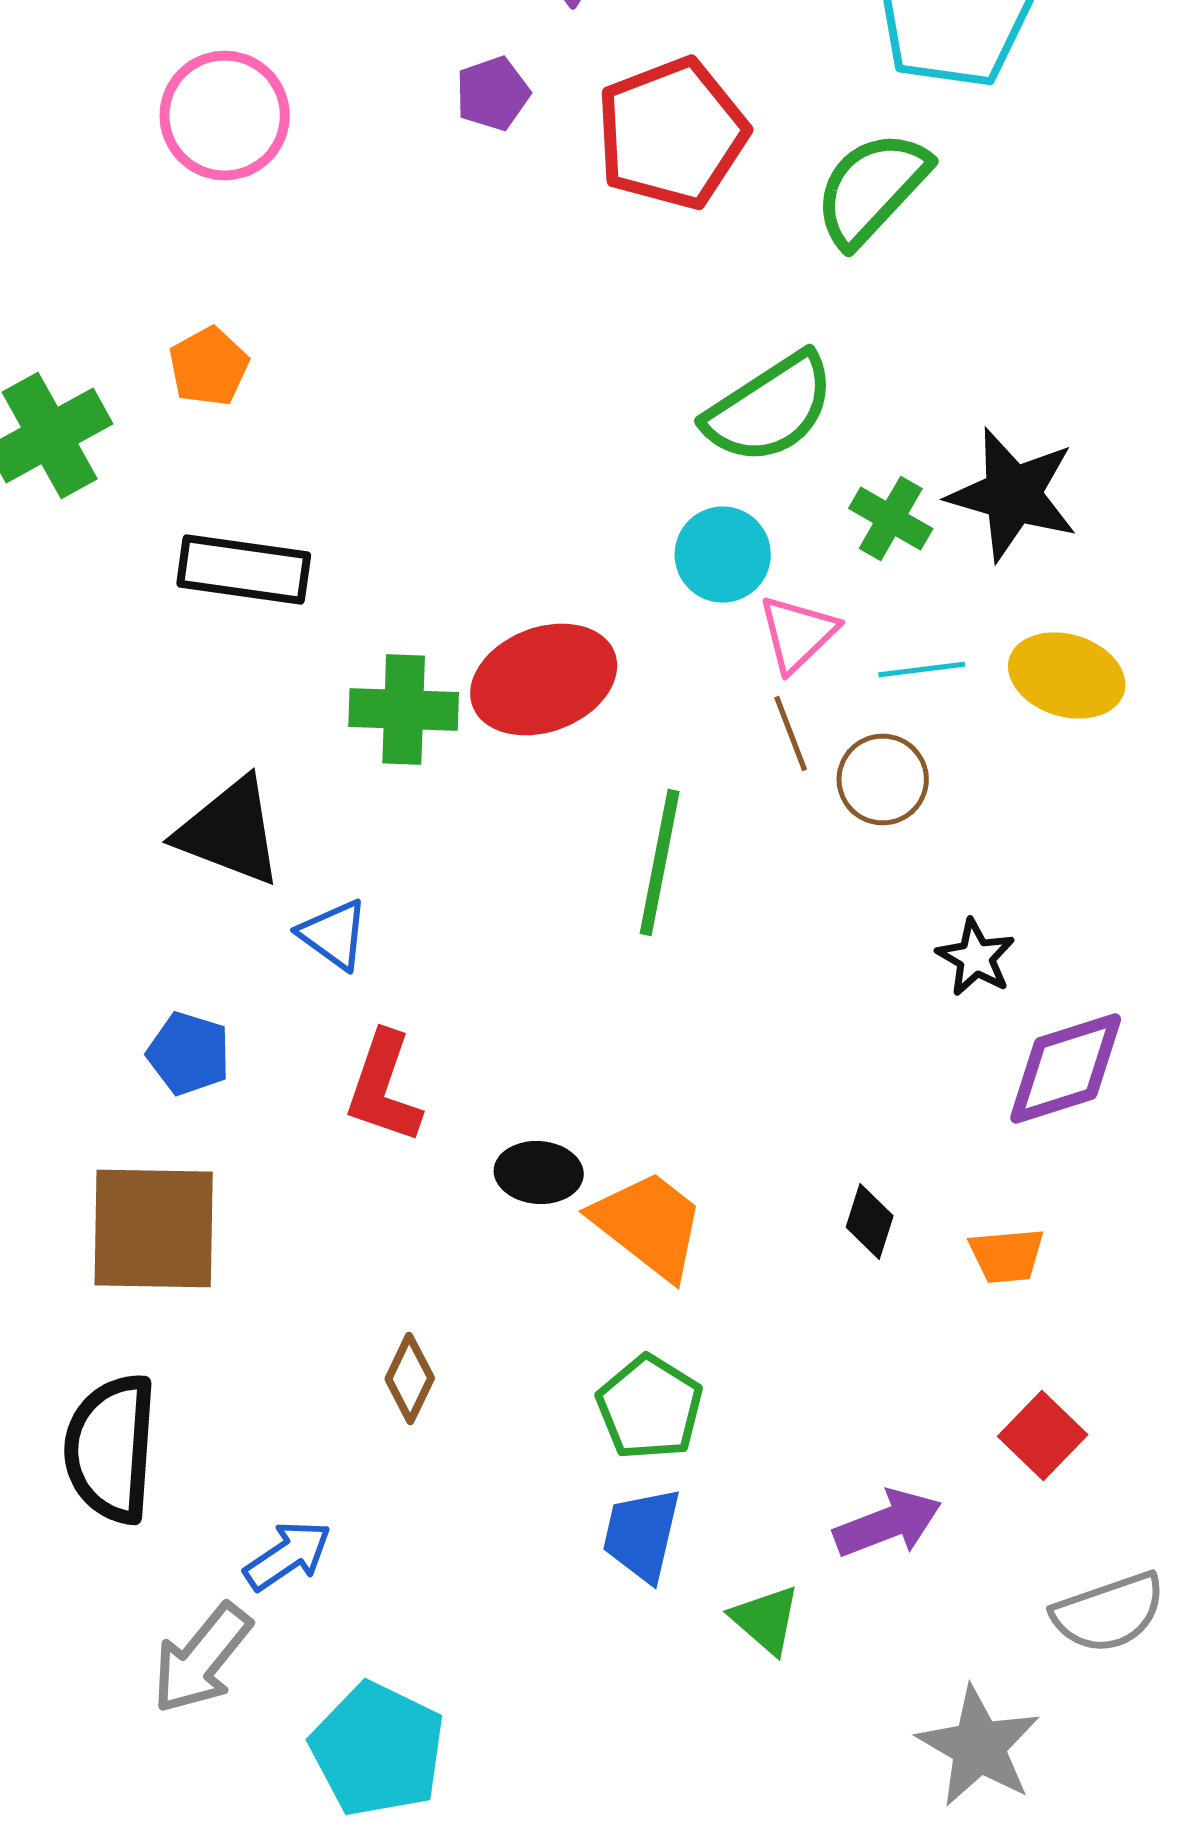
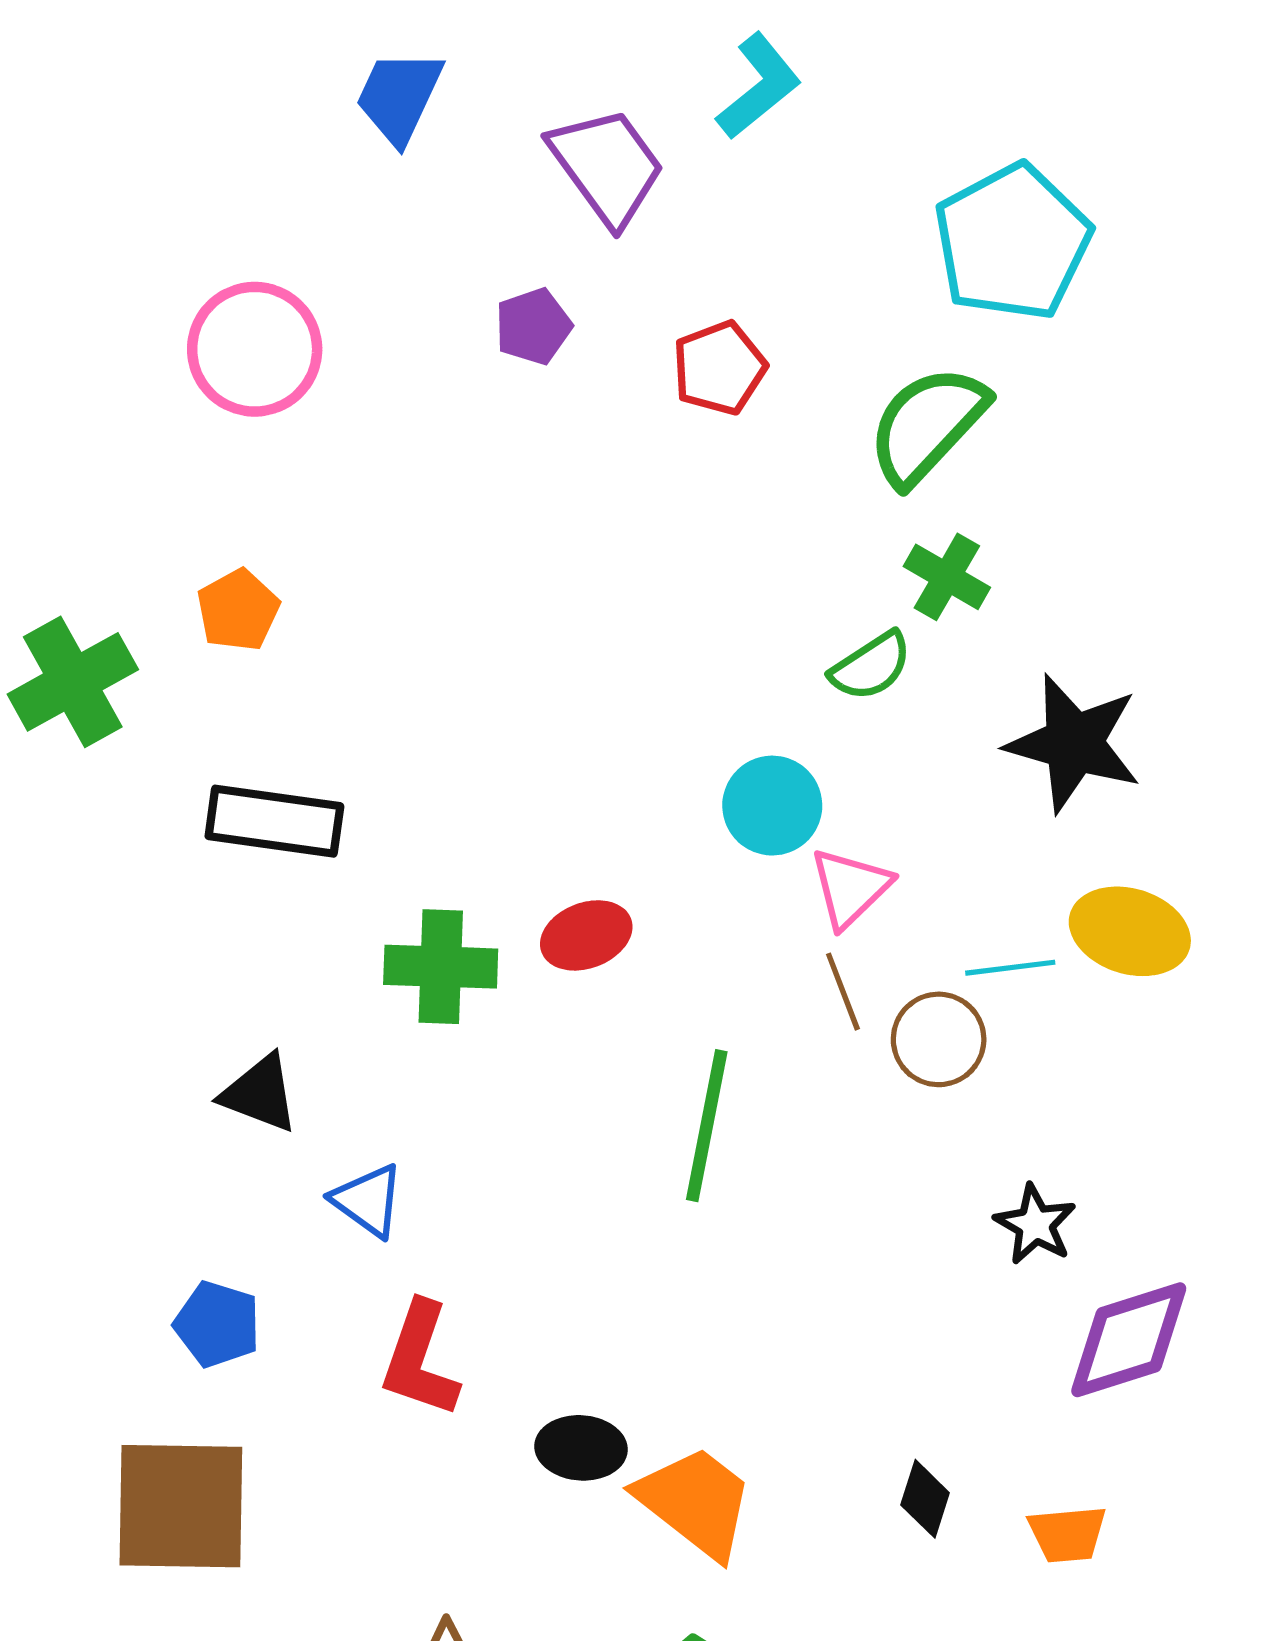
red pentagon: (672, 134) -> (719, 368), size x0.6
green semicircle: (770, 408) -> (871, 666), moved, size x0.6
green cross: (891, 518) -> (947, 577), moved
cyan line: (922, 670) -> (1010, 968), moved
red ellipse: (544, 680) -> (586, 935), size x0.6
black triangle: (230, 832) -> (260, 1093), size x0.7

